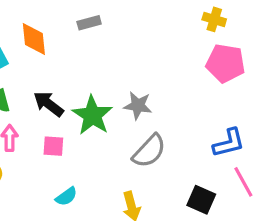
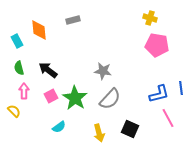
green star: (92, 115) -> (75, 98), moved
pink square: (53, 146) -> (51, 96), turned -32
black square: (201, 200) -> (130, 129), moved

